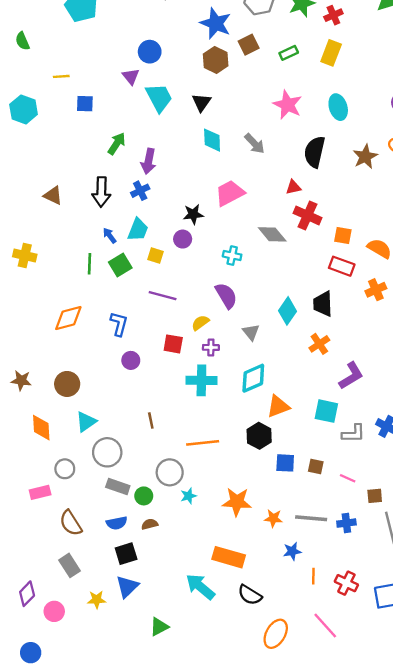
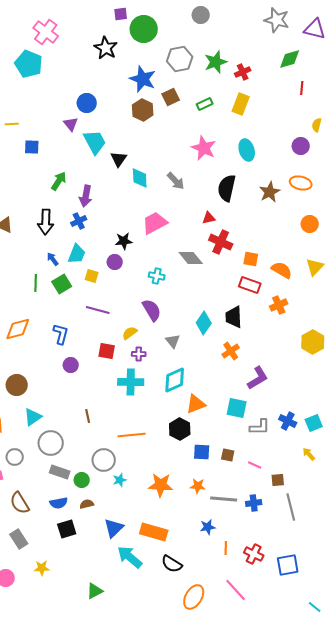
black triangle: (201, 102) -> (119, 159), moved
orange star: (273, 518) -> (198, 486), moved
blue triangle: (127, 587) -> (114, 528), moved

